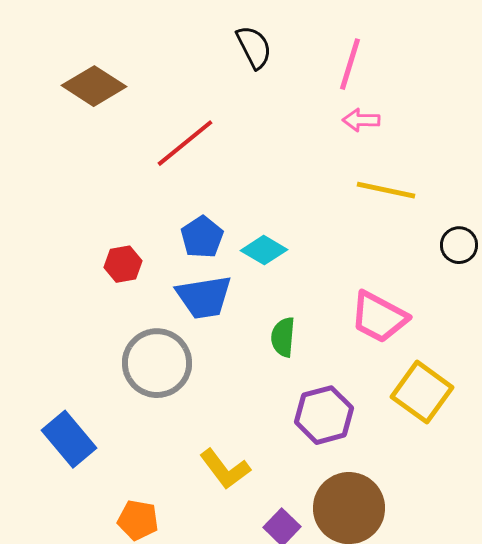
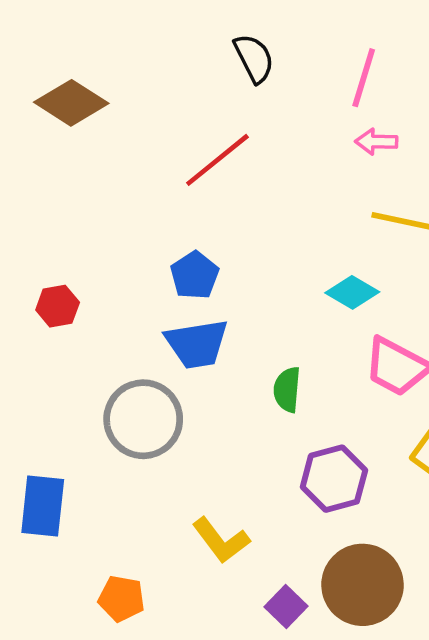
red line: (185, 143) -> (217, 160), moved
cyan diamond: (264, 250) -> (352, 292), moved
red hexagon: (123, 264) -> (58, 306), moved
blue rectangle: (69, 439) -> (43, 506), turned 46

